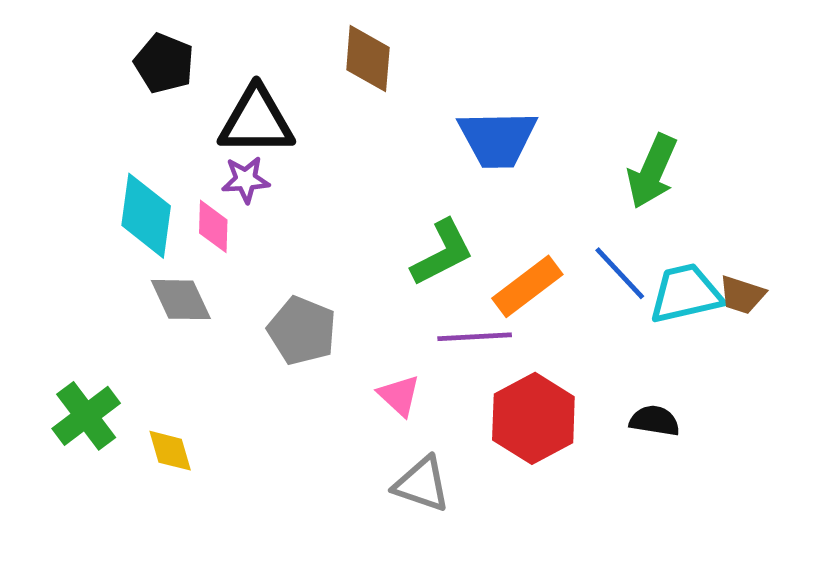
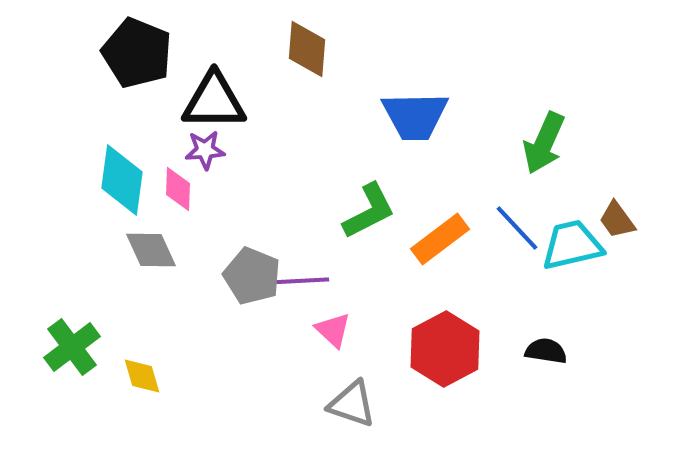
black pentagon: (164, 63) -> (137, 53), size x1.4
brown trapezoid: (742, 295) -> (617, 220), moved, turned 36
purple line: (475, 337) -> (298, 281), moved

